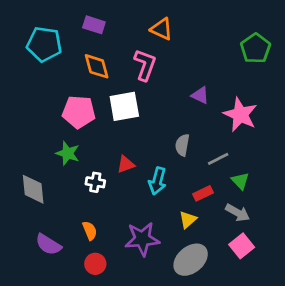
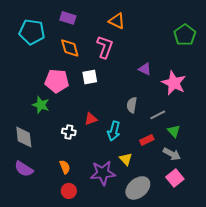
white square: (124, 106) -> (90, 77), size x0.7
green star: (68, 153) -> (41, 105), moved
yellow triangle: (188, 220) -> (126, 159), moved, turned -32
purple semicircle: (48, 244) -> (24, 169), moved

